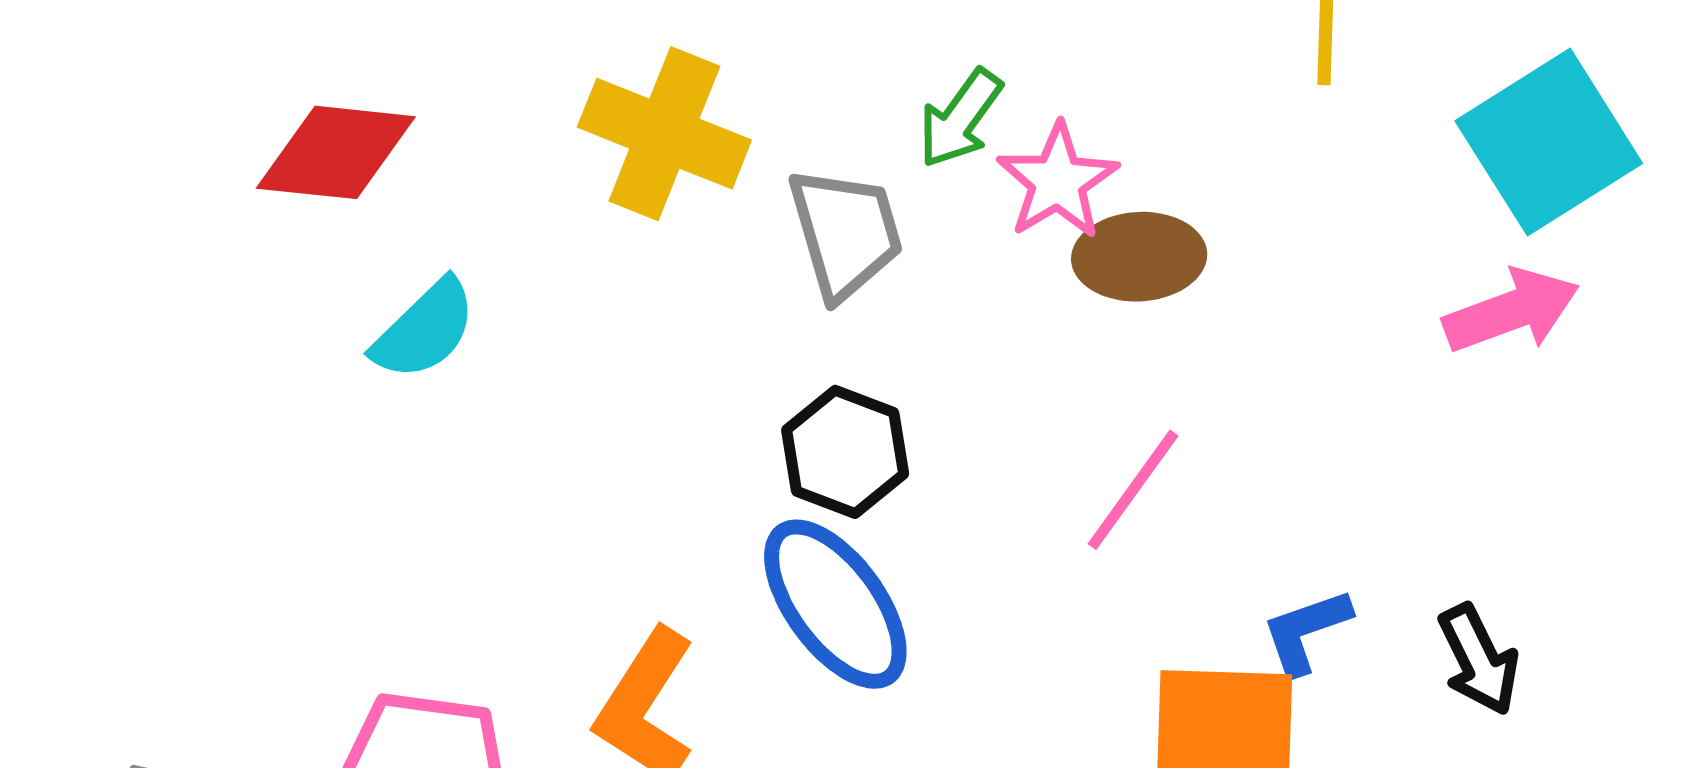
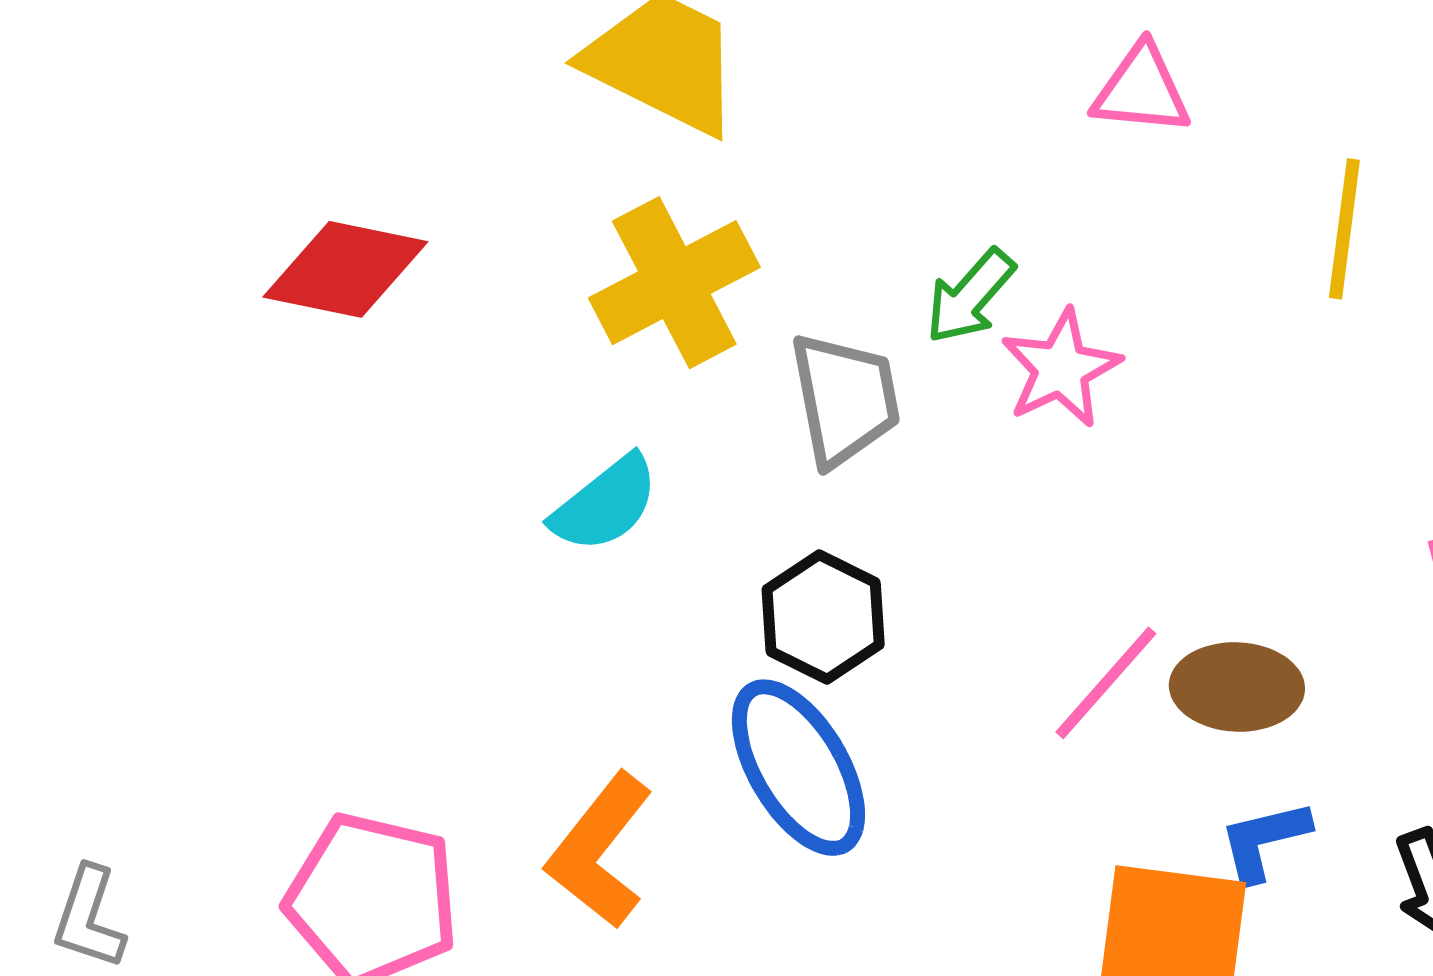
yellow cross: (664, 134) -> (674, 283), turned 35
brown ellipse: (1139, 257) -> (1237, 687), moved
cyan semicircle: (424, 330) -> (605, 504), moved

